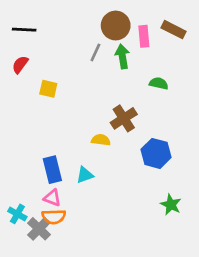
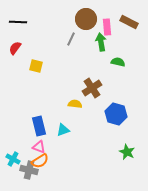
green arrow: (122, 56) -> (101, 42), moved
orange semicircle: (54, 217) -> (40, 161), turned -30
gray cross: (39, 229) -> (29, 170), turned -30

